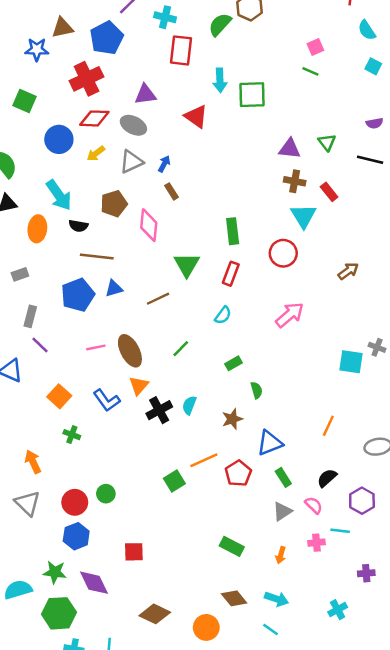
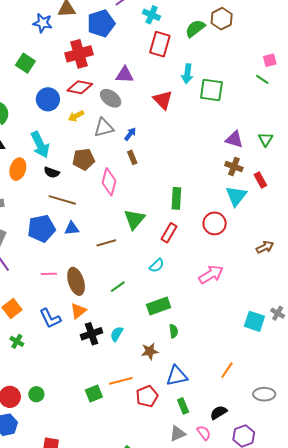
green rectangle: (234, 363) -> (159, 306), size x1.6

